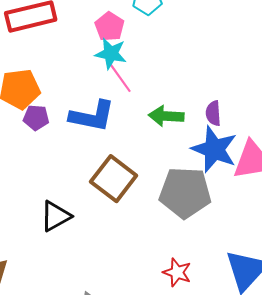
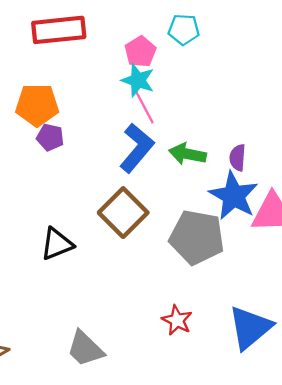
blue L-shape: (92, 116) -> (137, 148), moved, turned -69

